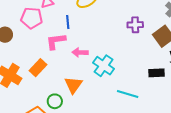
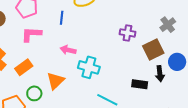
pink L-shape: (56, 41) -> (31, 34), moved
cyan cross: (104, 66) -> (89, 67), turned -30
orange rectangle: (38, 68) -> (24, 67), moved

